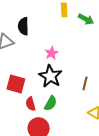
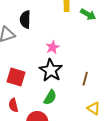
red semicircle: (31, 104) -> (13, 105), moved

